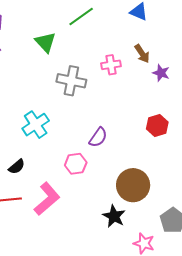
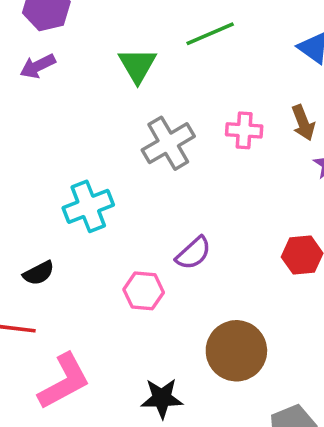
gray cross: (71, 81) -> (168, 143), turned 36
pink L-shape: (47, 199) -> (64, 381), moved
black star: (114, 216) -> (162, 398), moved, turned 30

